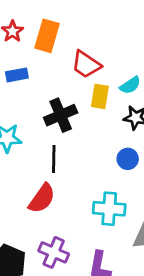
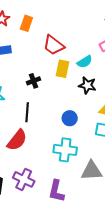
orange rectangle: (47, 36) -> (26, 23), size x0.7
black cross: (61, 115) -> (33, 81), size x0.6
blue circle: (128, 159) -> (70, 118), moved

